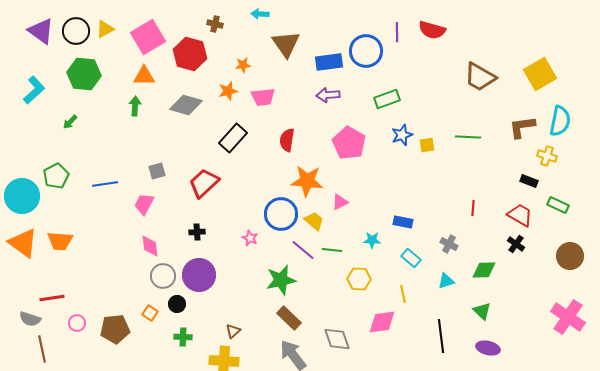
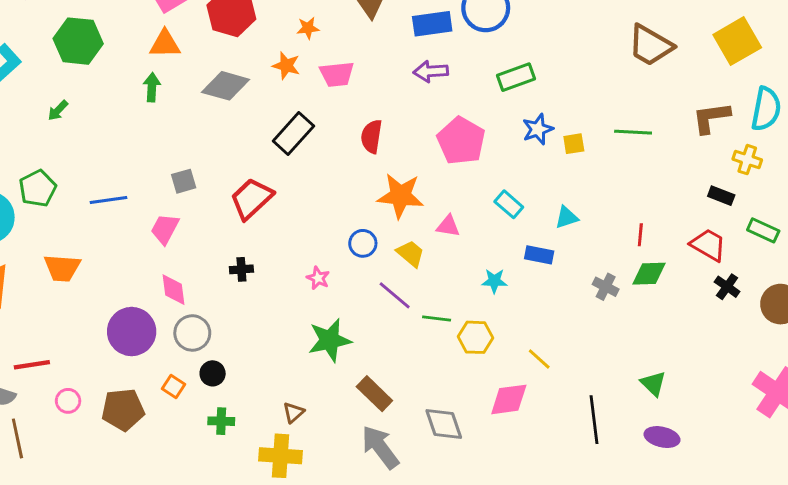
orange star: (228, 91) -> (286, 66), turned 30
pink triangle: (340, 202) -> (448, 226), turned 36
blue circle: (281, 214) -> (363, 243), size x0.6
orange trapezoid: (60, 241) -> (62, 268), moved
black cross: (516, 244) -> (727, 287), moved
green line: (332, 250) -> (437, 319), moved
cyan rectangle: (411, 258) -> (509, 204), moved
green diamond: (484, 270) -> (649, 274), moved
purple circle: (199, 275) -> (132, 332), moved
green star: (281, 280) -> (330, 340), moved
cyan triangle: (446, 281) -> (567, 217), moved
yellow line: (403, 294) -> (539, 359), turned -36

